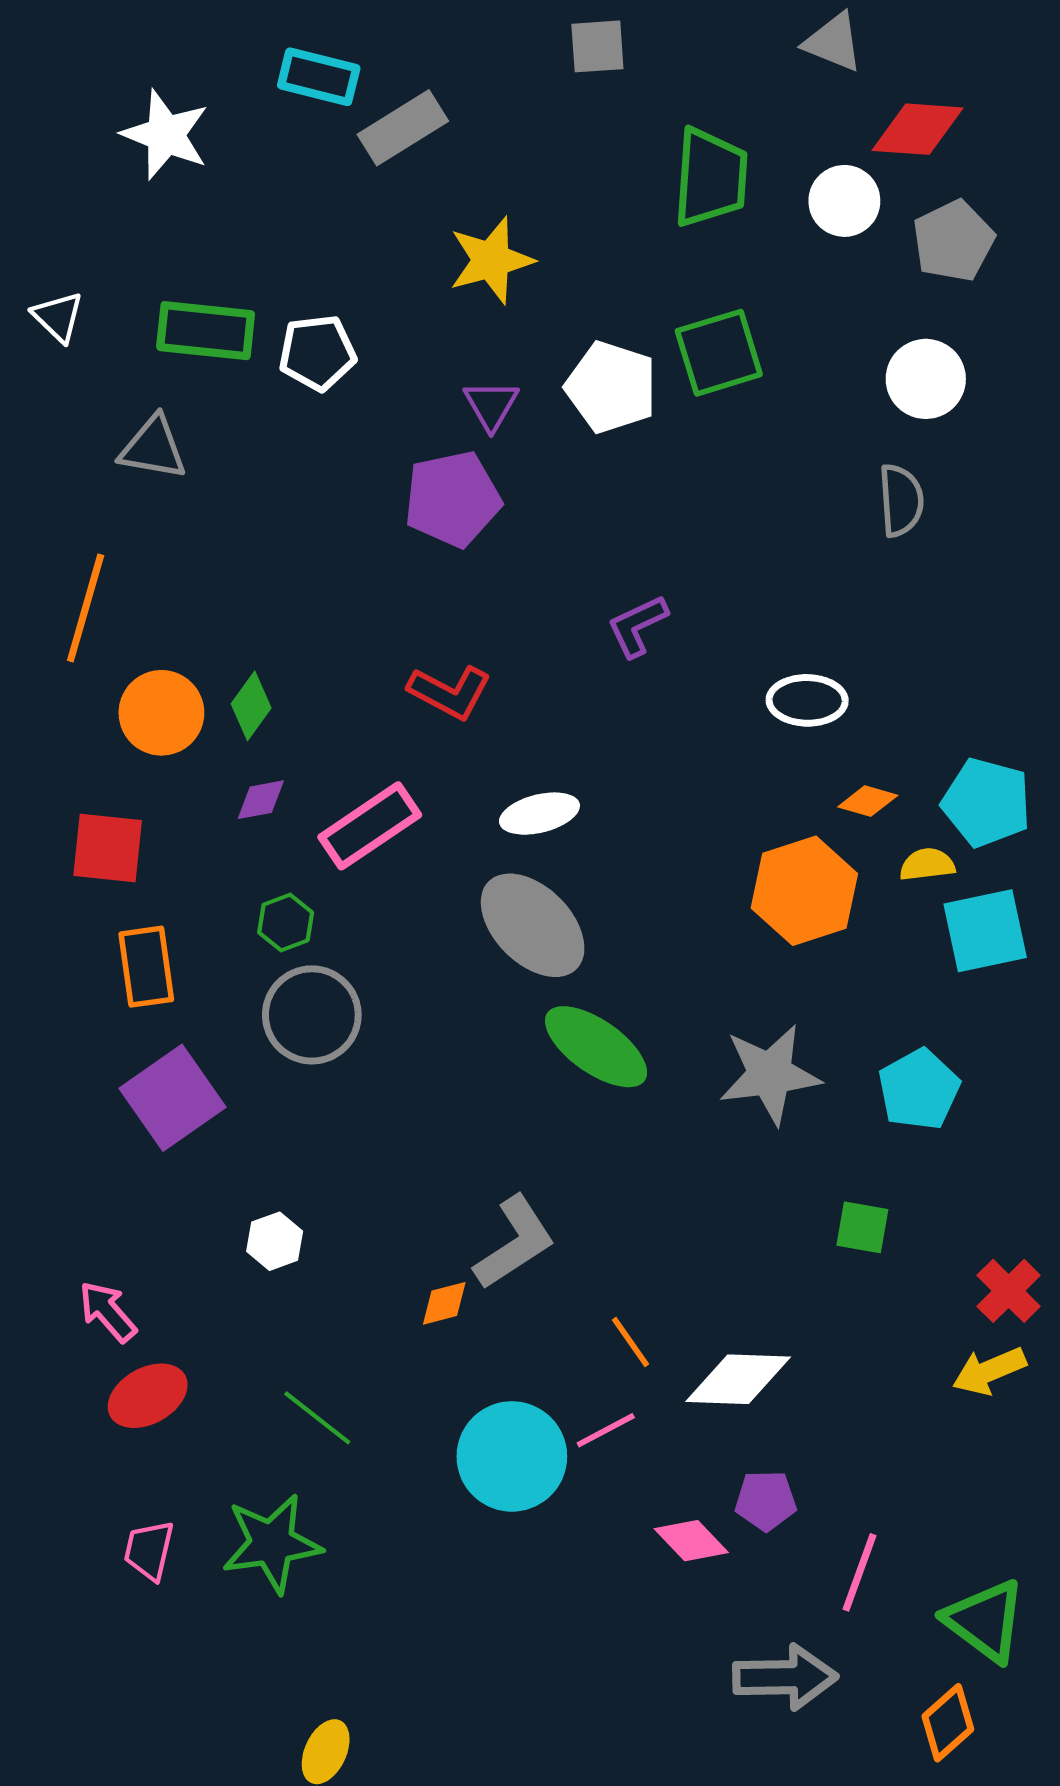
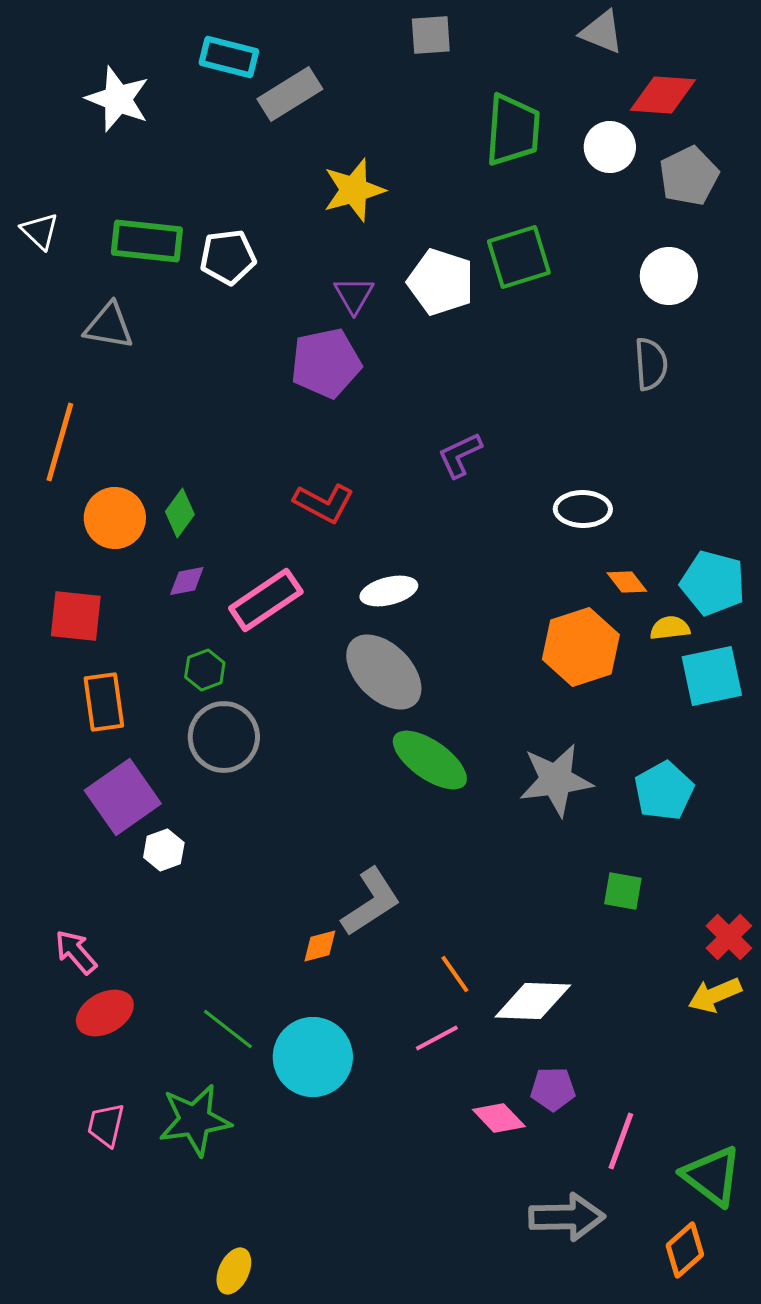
orange diamond: (868, 801) -> (627, 582), turned 36
white hexagon: (275, 1241) -> (164, 850), moved
cyan circle: (512, 1456) -> (313, 1057), moved

